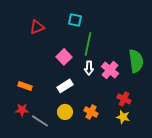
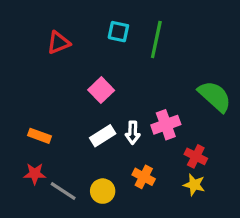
green line: (88, 44) -> (156, 39), moved
green semicircle: (136, 61) -> (215, 96), turned -40
white arrow: (89, 68) -> (133, 133), moved
pink cross: (110, 70) -> (166, 125), moved, turned 30
yellow circle: (65, 112) -> (103, 191), moved

